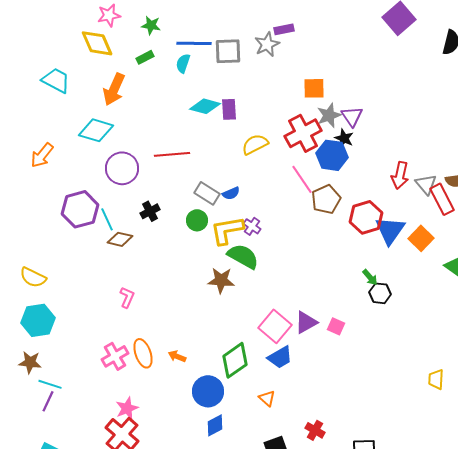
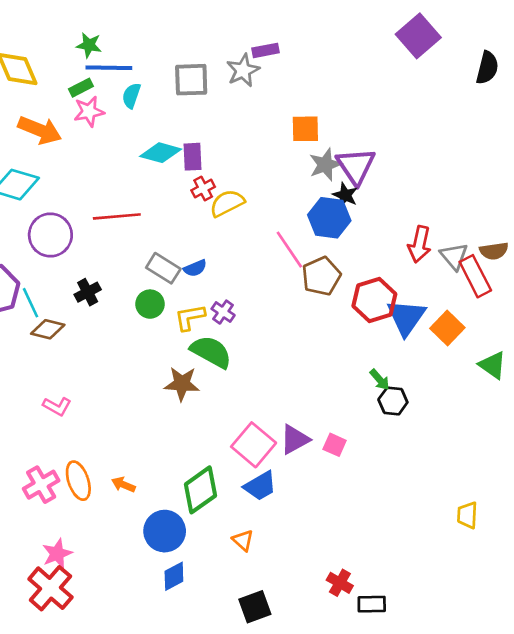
pink star: (109, 15) -> (89, 112), moved
blue line: (194, 43) -> (109, 68), moved
orange arrow: (114, 89) -> (40, 130), turned -92
purple triangle: (352, 116) -> (356, 166), size x1.4
red cross: (303, 133) -> (203, 189), moved, size x0.5
yellow L-shape: (227, 230) -> (190, 317), size x0.7
pink L-shape: (127, 297) -> (57, 406), turned 95
red cross: (315, 430) -> (340, 583), moved

